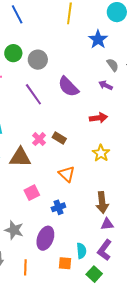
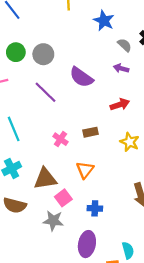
brown rectangle: (59, 138) -> (90, 132), moved, turned -32
brown triangle: (20, 157) -> (45, 179), moved
orange triangle: (67, 174) -> (85, 170), moved, turned 36
blue cross: (58, 207) -> (95, 208), turned 32
gray star: (14, 230) -> (53, 221), moved

